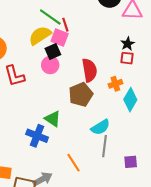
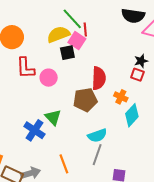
pink circle: (50, 65) -> (49, 78), moved
orange cross: (115, 84) -> (121, 97), turned 32

